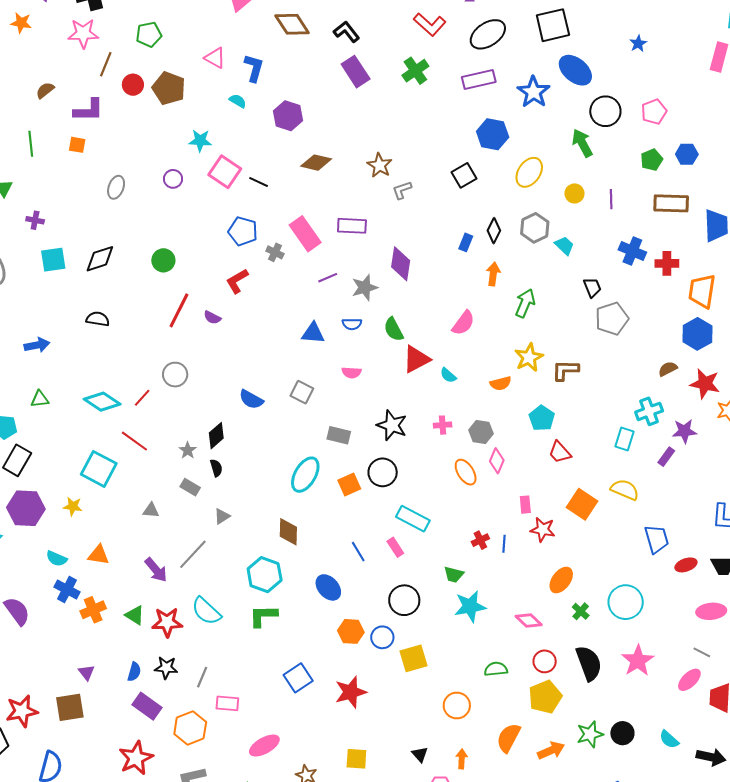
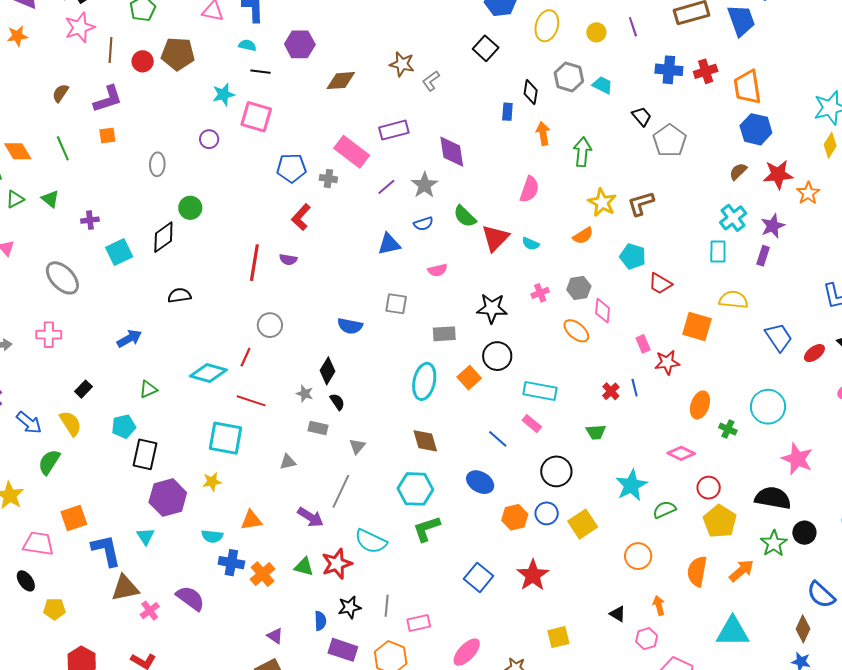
black line: (259, 182) -> (260, 72), moved
green circle: (163, 260) -> (190, 208), moved
cyan star: (470, 606) -> (631, 485), moved
black semicircle: (589, 663) -> (773, 498), moved, turned -42

